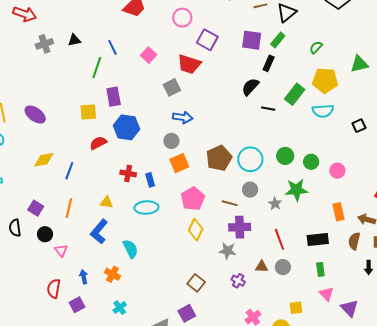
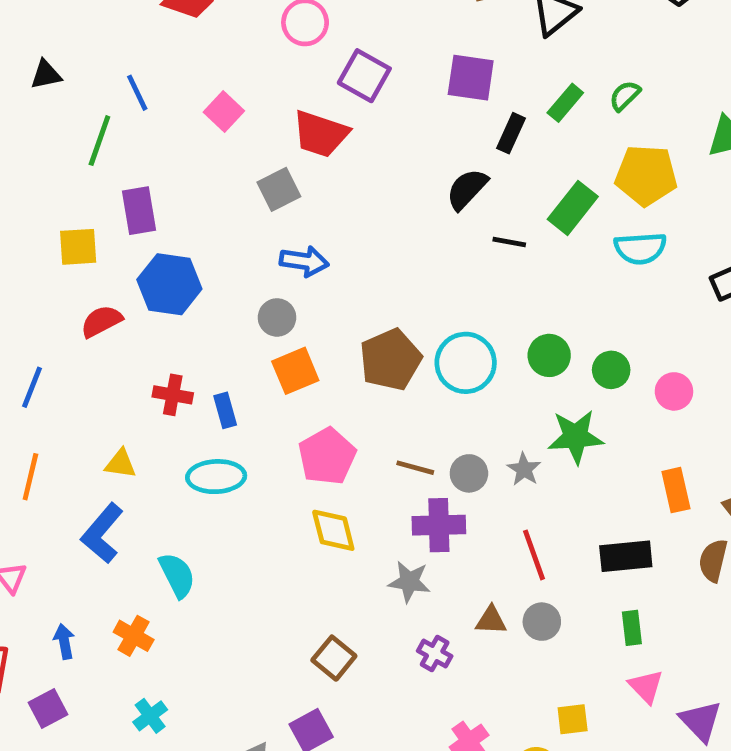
green rectangle: (278, 40) -> (565, 103), moved
gray circle: (250, 190) -> (469, 473), moved
yellow diamond: (196, 230) -> (333, 530), turned -40

